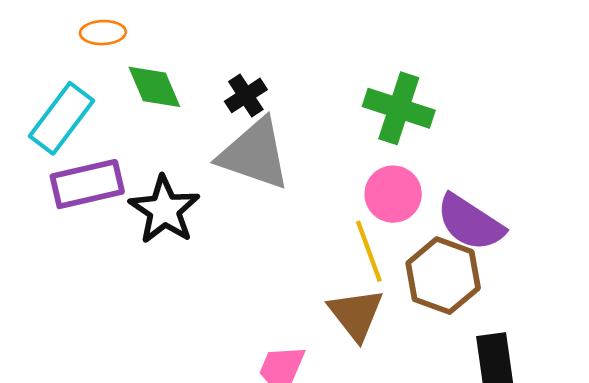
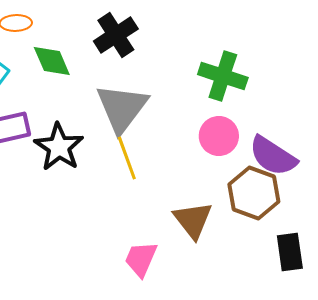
black cross: (246, 95) -> (116, 35), moved, size x1.5
gray triangle: (254, 154) -> (122, 108), turned 48
yellow line: (369, 251) -> (127, 158), moved

